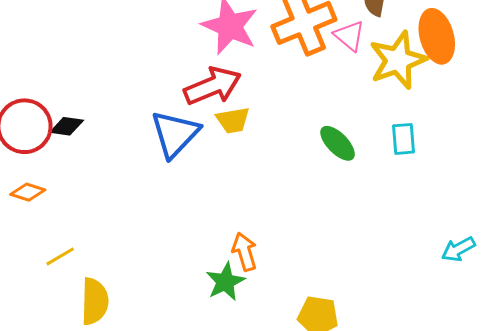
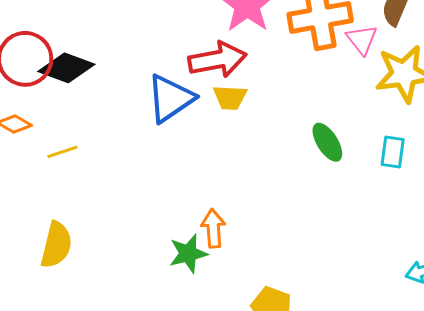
black diamond: (67, 126) -> (66, 68), size x1.6
yellow line: (60, 256) -> (62, 152), moved

